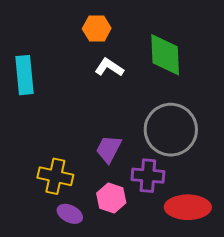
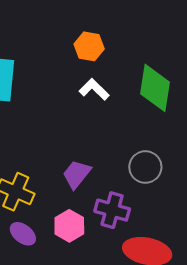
gray circle: (171, 130) -> (145, 167), size x0.6

